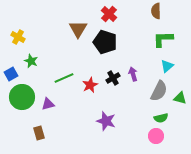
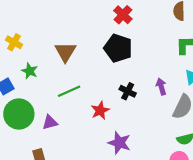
brown triangle: (78, 29) -> (65, 52), moved
purple arrow: (133, 74) -> (161, 86), moved
black cross: (113, 78) -> (128, 91), turned -32
red star: (90, 85) -> (100, 110), moved

